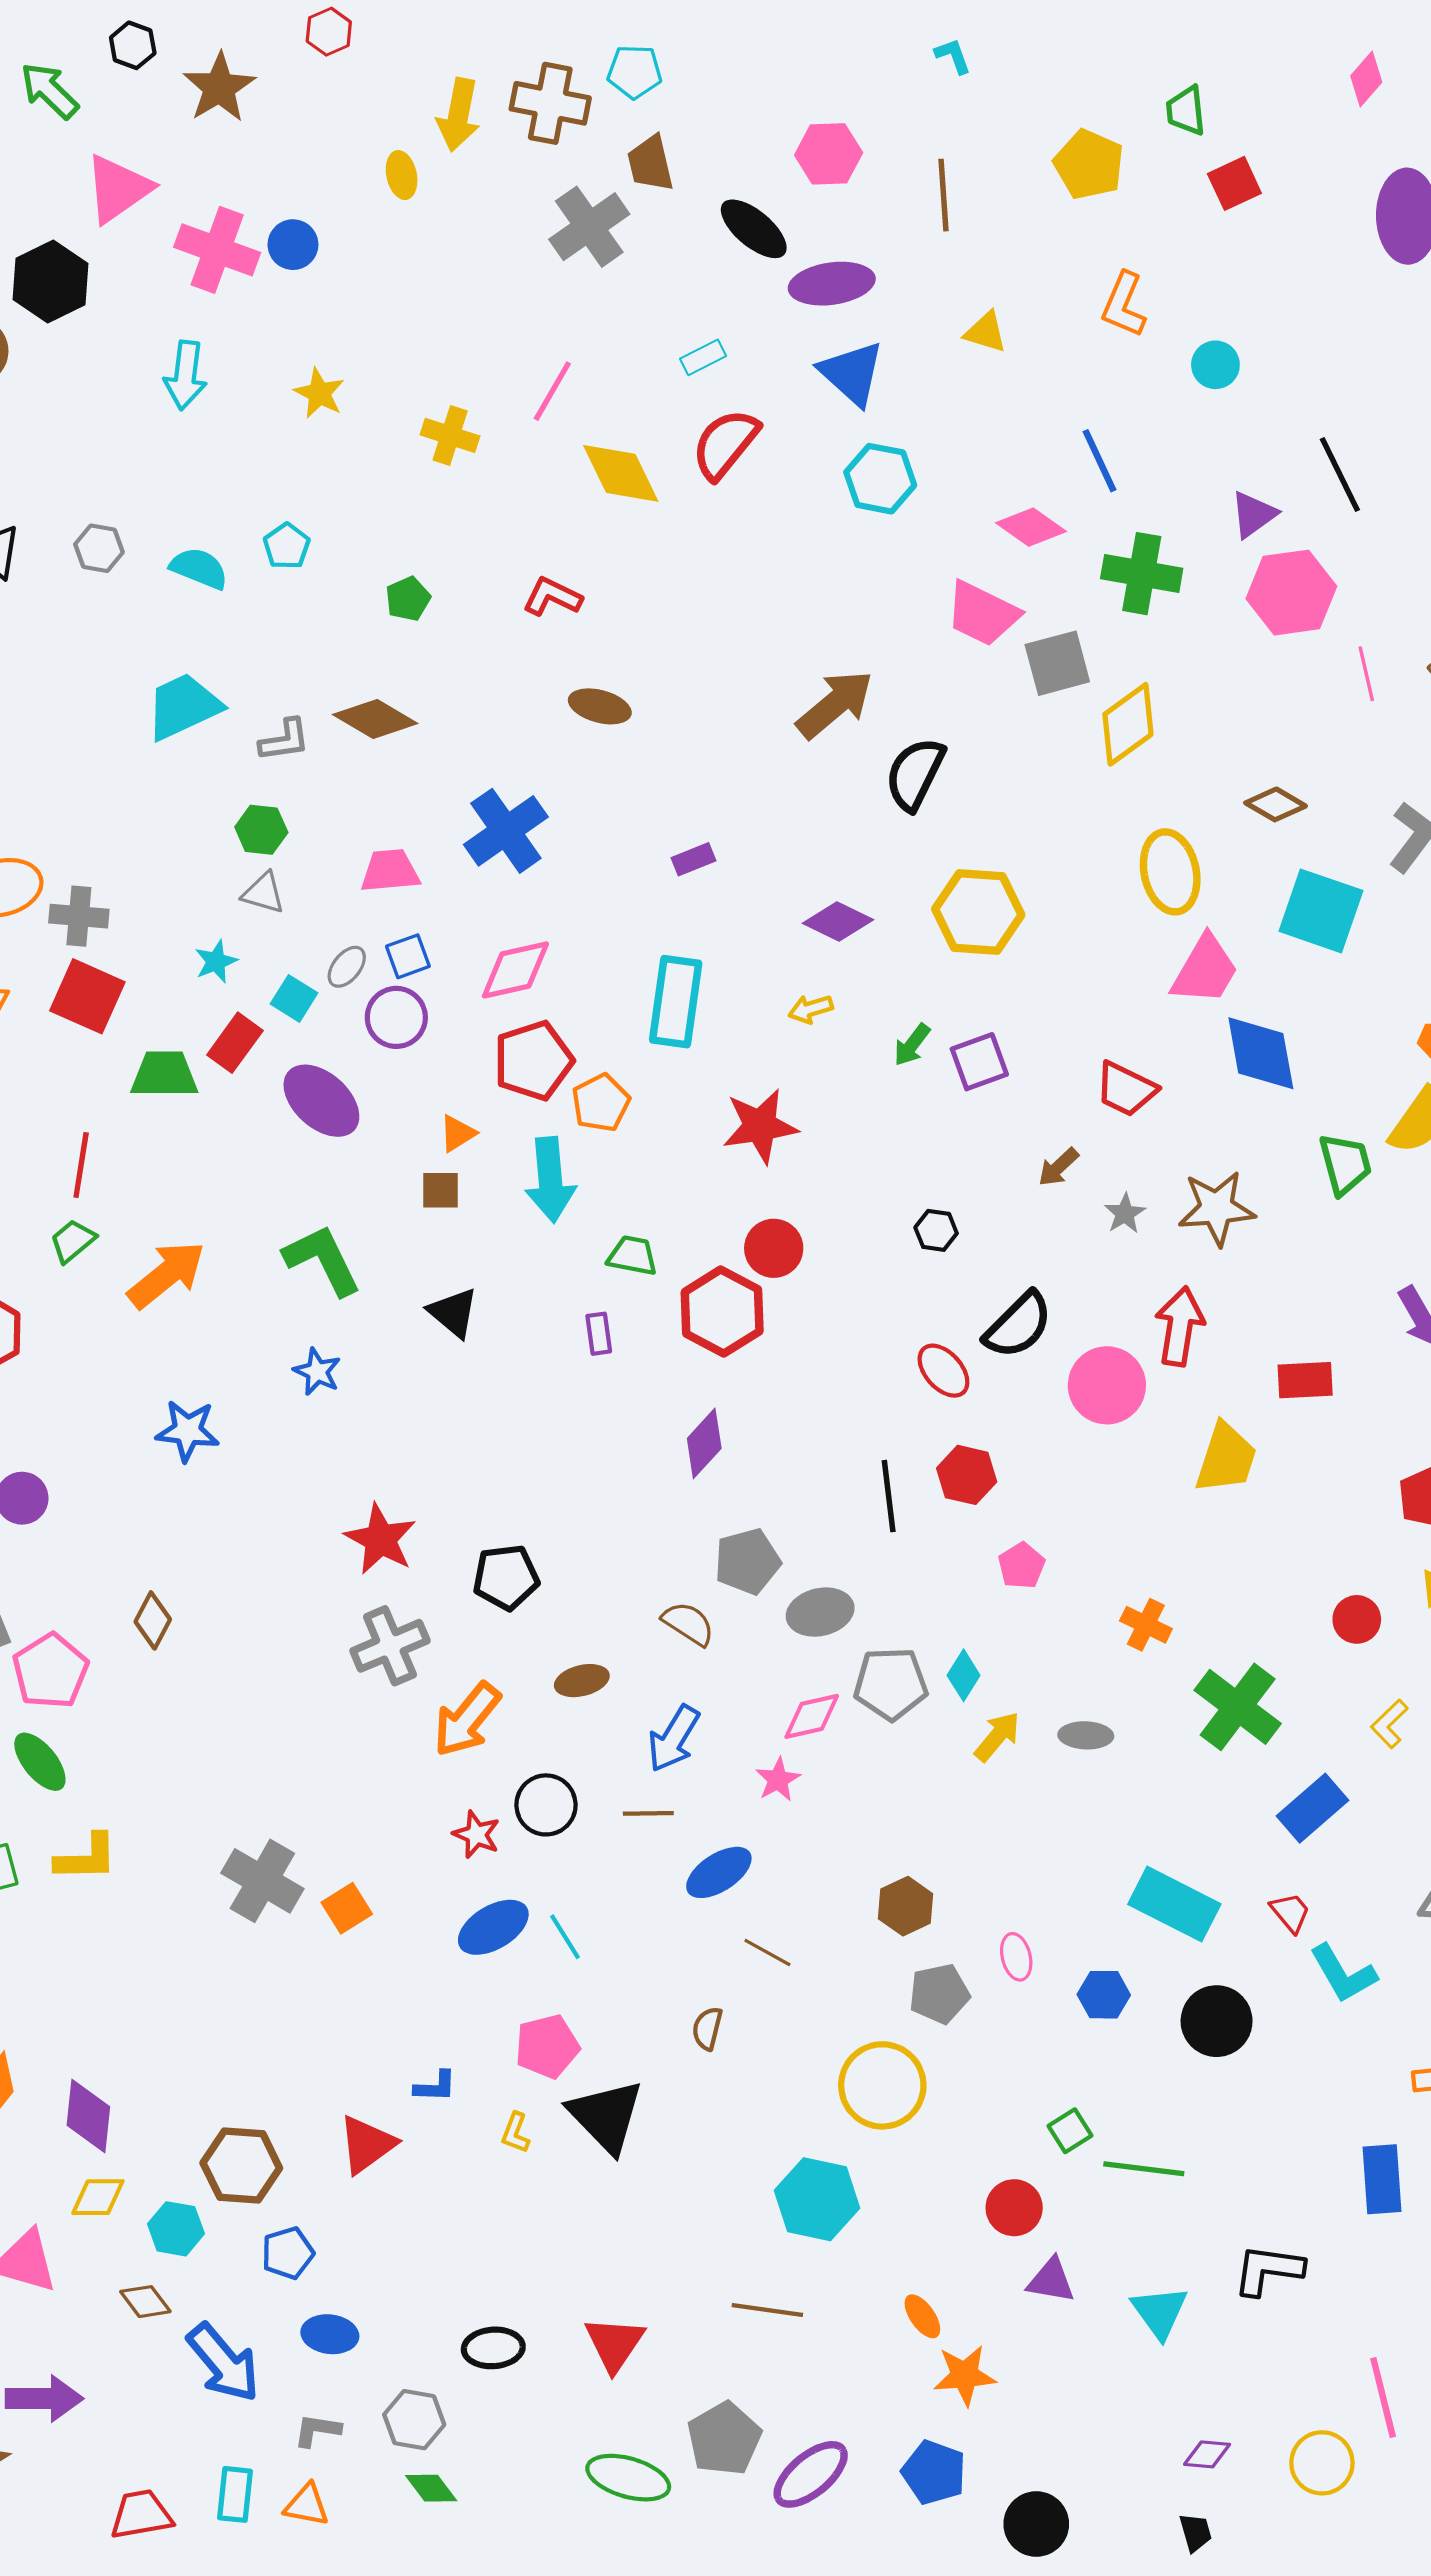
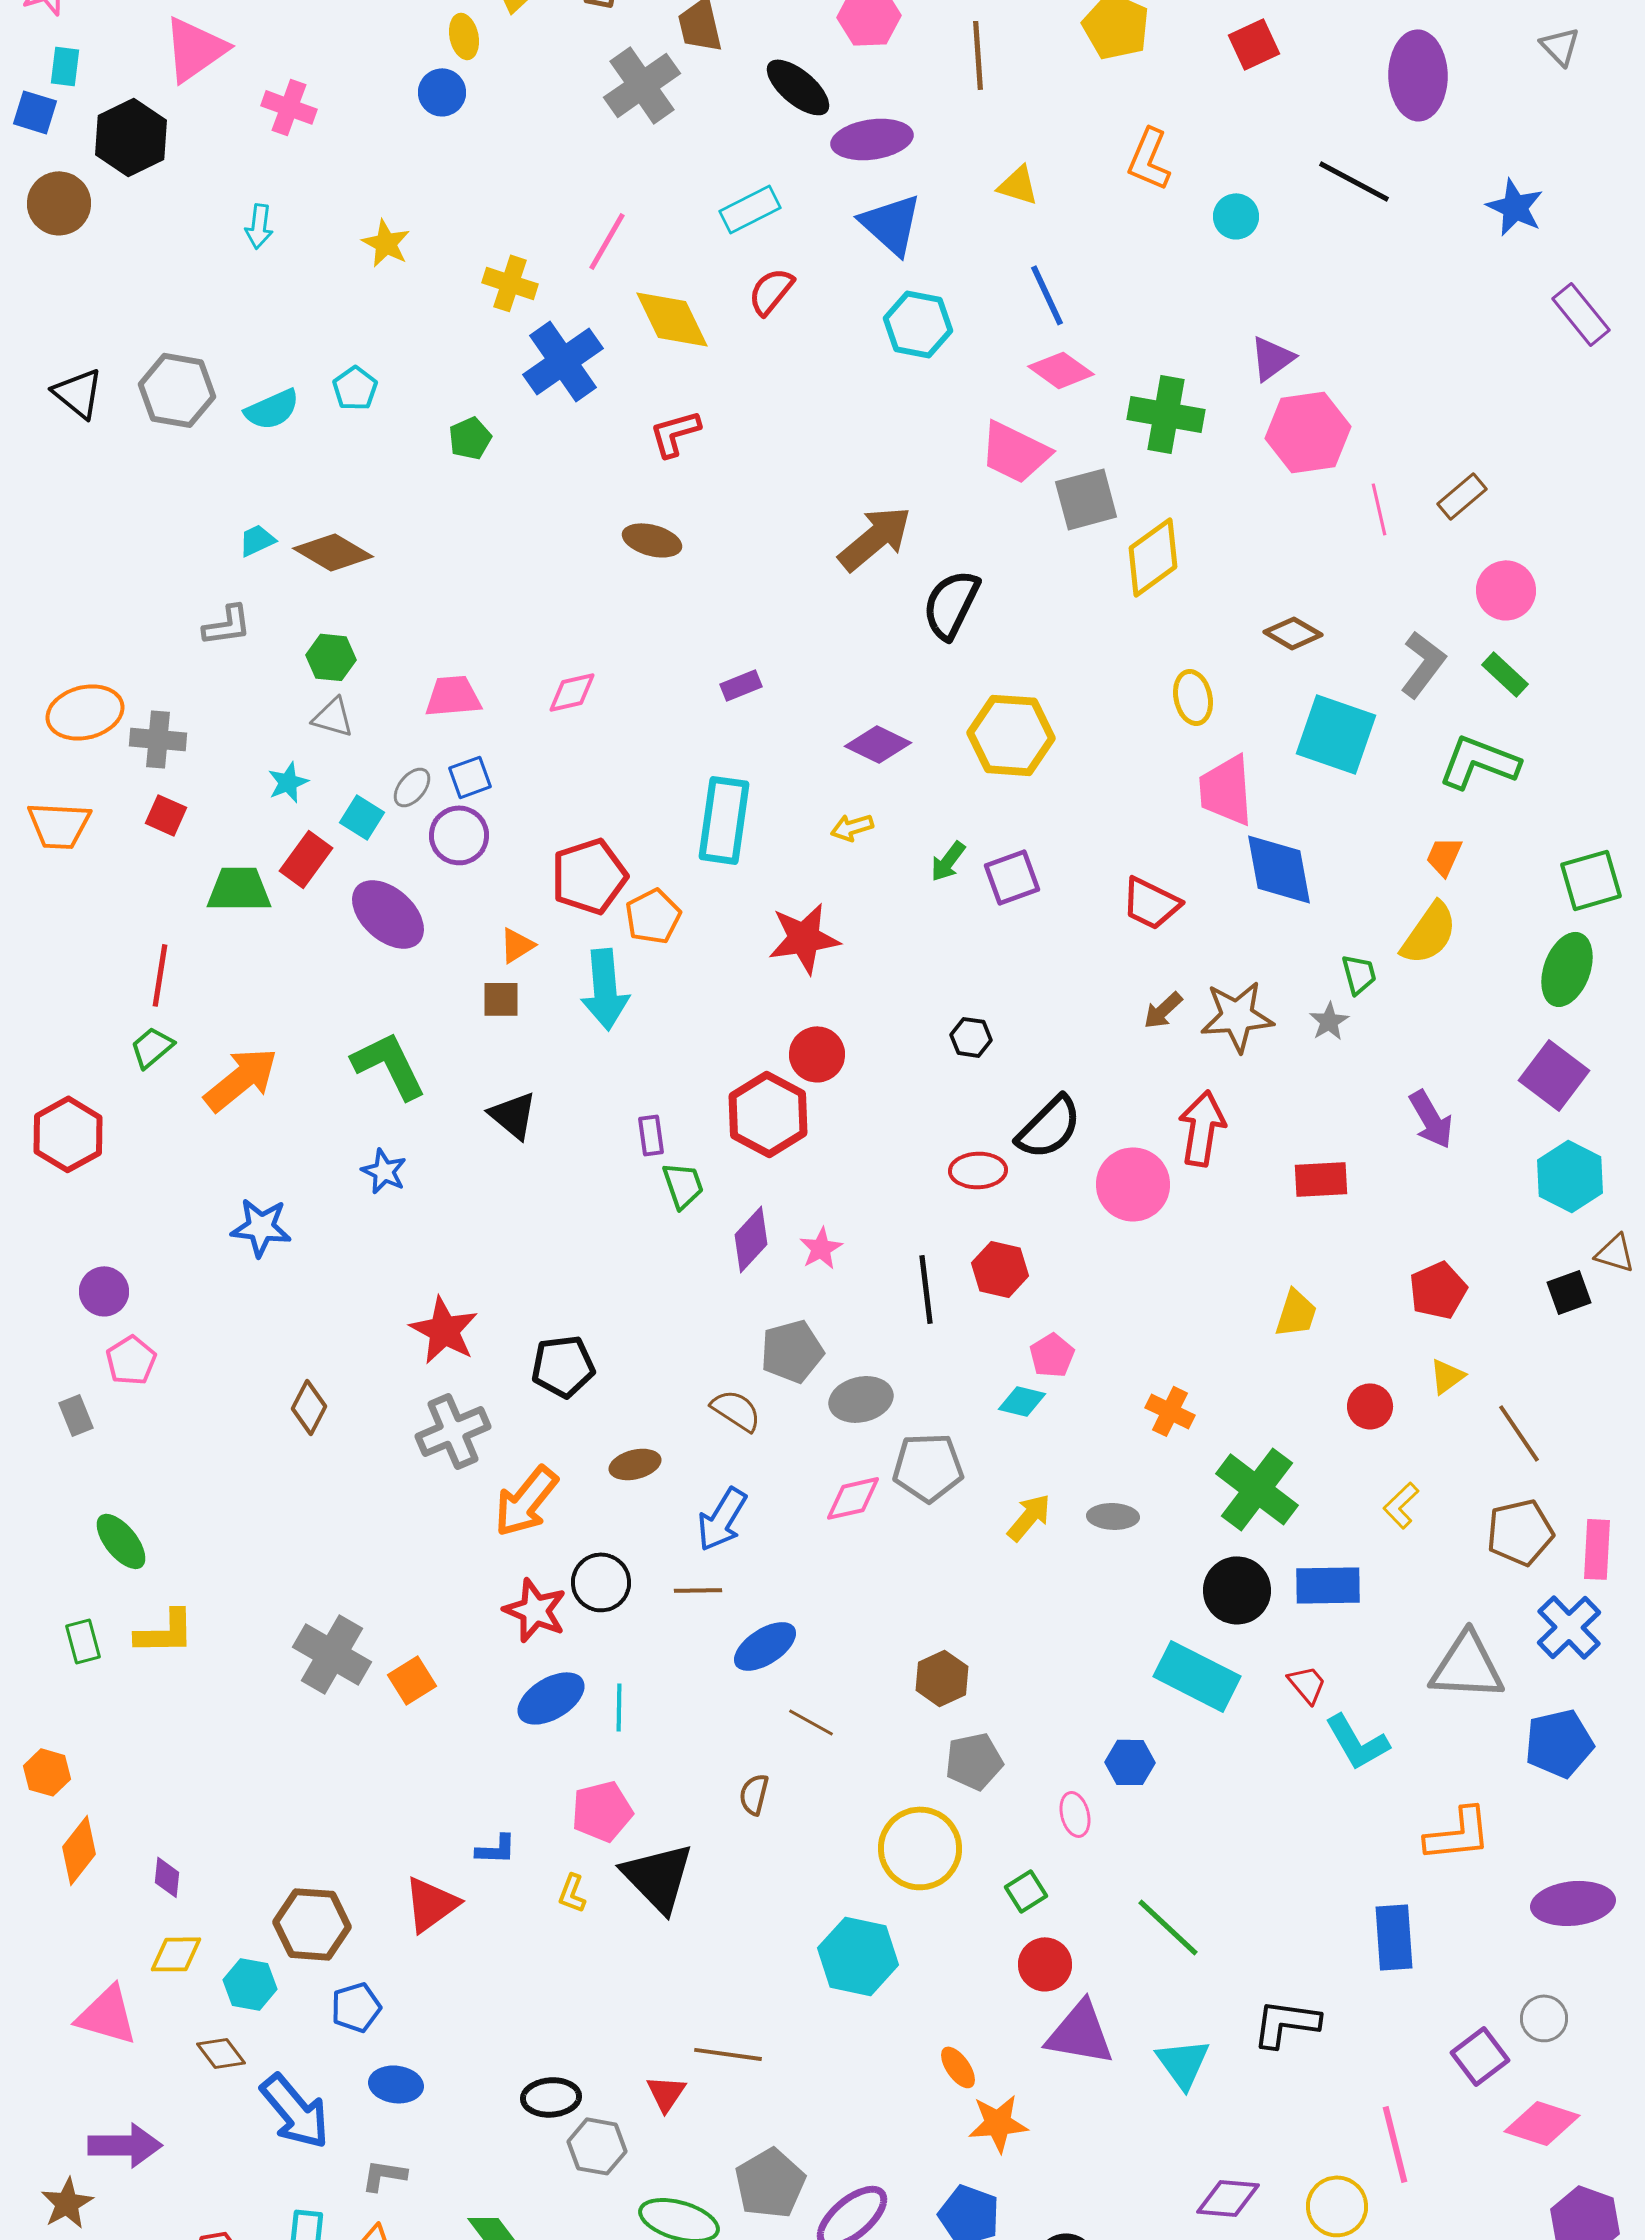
blue circle: (293, 245) -> (442, 92), moved
pink cross: (217, 250) -> (289, 107), size x0.7
cyan rectangle: (703, 357) -> (750, 209), size x1.4
cyan arrow: (185, 375) -> (259, 226), size x0.7
red semicircle: (725, 444) -> (771, 291), size x0.7
blue line: (1100, 461) -> (1047, 295), moved
black line: (1340, 474) -> (1354, 181), moved, turned -36
gray hexagon: (99, 548) -> (177, 390), size x1.6
cyan semicircle: (199, 568) -> (272, 409), turned 134
red L-shape: (552, 597) -> (675, 433), moved, turned -42
cyan trapezoid: (183, 706) -> (257, 540), size x0.5
brown diamond: (375, 719) -> (333, 552), moved
gray L-shape: (285, 740) -> (227, 625), moved
blue cross: (506, 831) -> (563, 361), moved
yellow ellipse: (1170, 872) -> (1193, 697), size x0.7
pink diamond: (515, 970) -> (572, 692), moved, size x0.7
pink trapezoid: (1205, 970) -> (1226, 790), turned 146
red square: (87, 996) -> (166, 815), size x0.6
green trapezoid: (1345, 1164) -> (1359, 974), size x0.7
brown arrow: (1058, 1167) -> (1163, 1010), moved
gray star: (1125, 1214) -> (1329, 1021), moved
green trapezoid: (632, 1256) -> (683, 1185), moved, turned 60
red ellipse: (943, 1371) -> (978, 1170), turned -50
yellow trapezoid: (1226, 1458) -> (1296, 1313), moved, size x0.7
brown diamond: (153, 1620) -> (309, 1407), moved
pink pentagon: (50, 1671) -> (131, 1360), moved, size x0.7
cyan diamond: (964, 1675) -> (1022, 1401), moved, turned 72
pink star: (778, 1780) -> (821, 1248), moved
blue rectangle: (1312, 1808) -> (1328, 1585), turned 40
red star: (476, 1834) -> (535, 1610), size x1.4
cyan line: (565, 1937) -> (619, 1707), turned 33
pink ellipse: (1016, 1957) -> (1075, 1814), moved
black circle: (1217, 2021) -> (1237, 1590), moved
purple diamond: (88, 2116) -> (167, 1877), size x0.6
green square: (1070, 2131) -> (1026, 1891), moved
green line: (1144, 2169) -> (1168, 1927), turned 36
purple triangle: (1051, 2280) -> (1080, 2033), size x1.5
brown line: (767, 2310) -> (728, 2054), moved
red triangle: (615, 2344) -> (666, 2093), size x0.7
gray hexagon: (414, 2420) -> (597, 2146), moved
purple diamond: (1207, 2454) -> (1228, 2198), size x1.4

